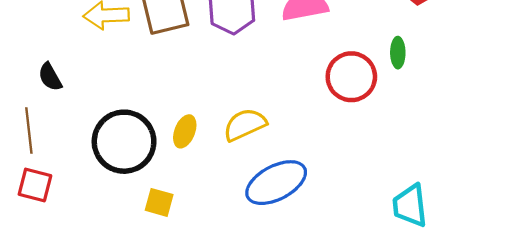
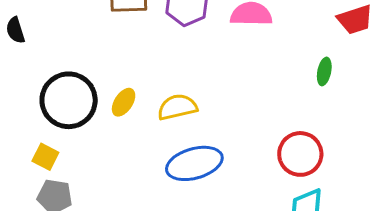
red circle: (351, 77) -> (300, 154), moved
yellow square: (159, 202) -> (45, 157), moved

